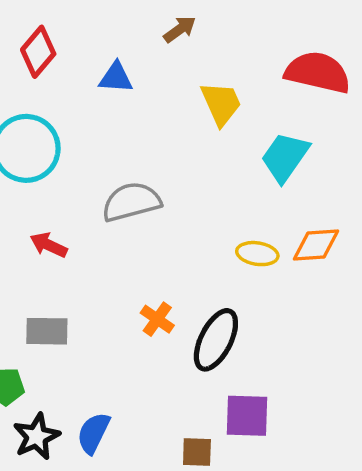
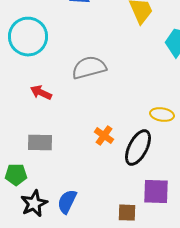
yellow ellipse: (257, 254) -> (162, 115), moved

